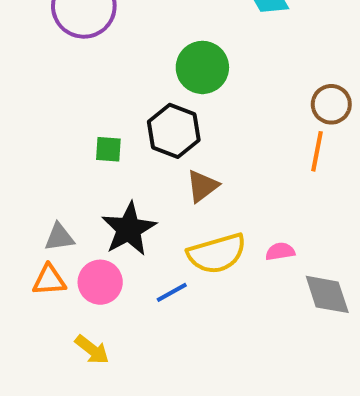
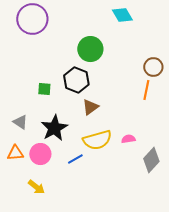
gray triangle: (59, 237) -> (20, 122), moved, turned 42
gray diamond: (327, 294) -> (151, 160), turned 60

